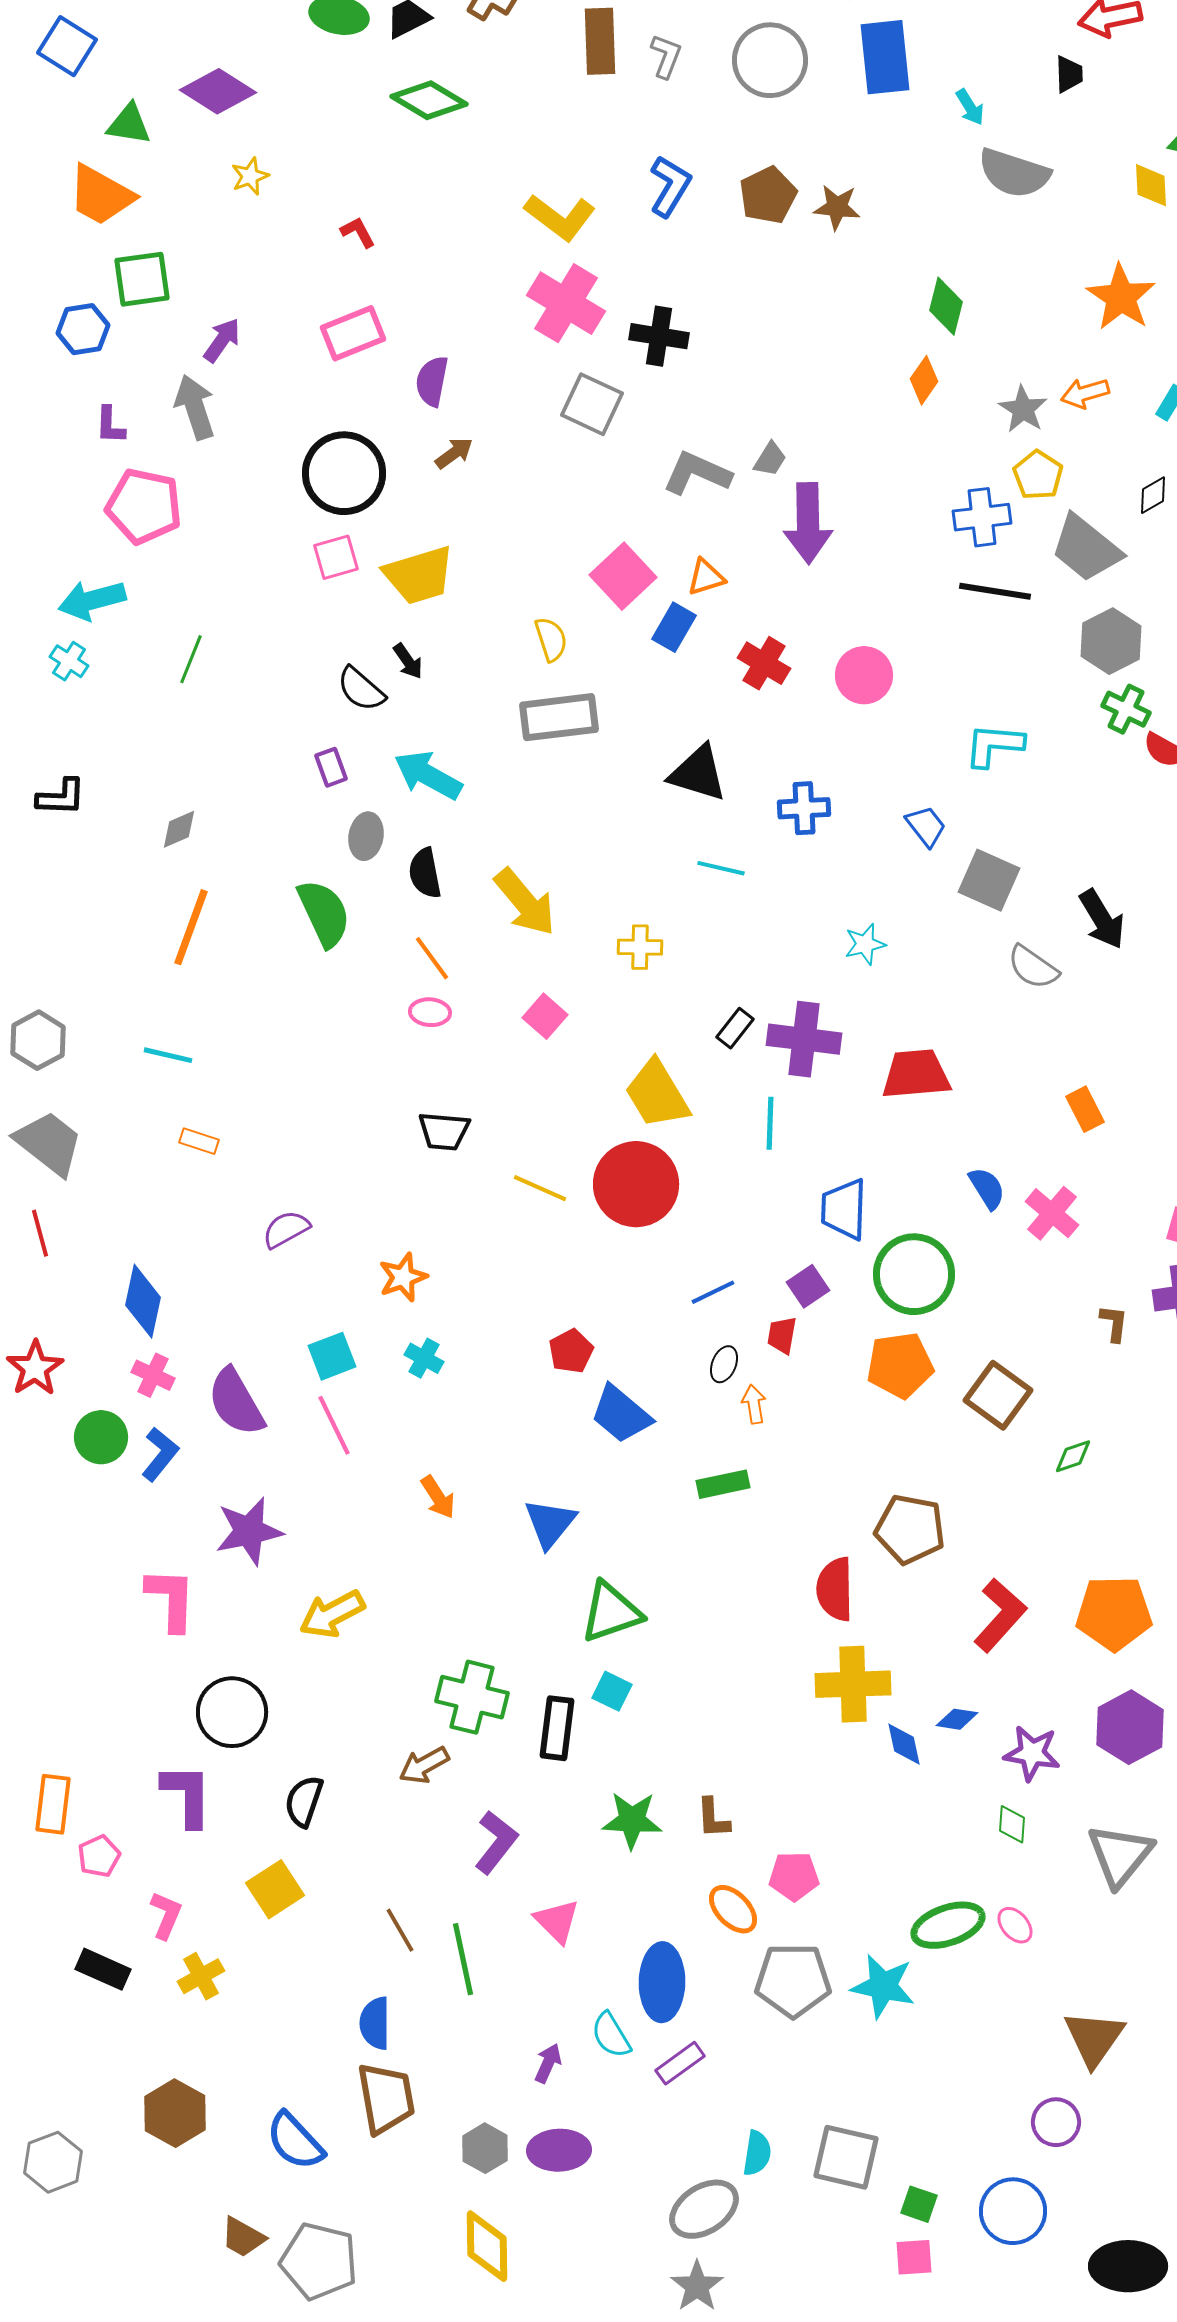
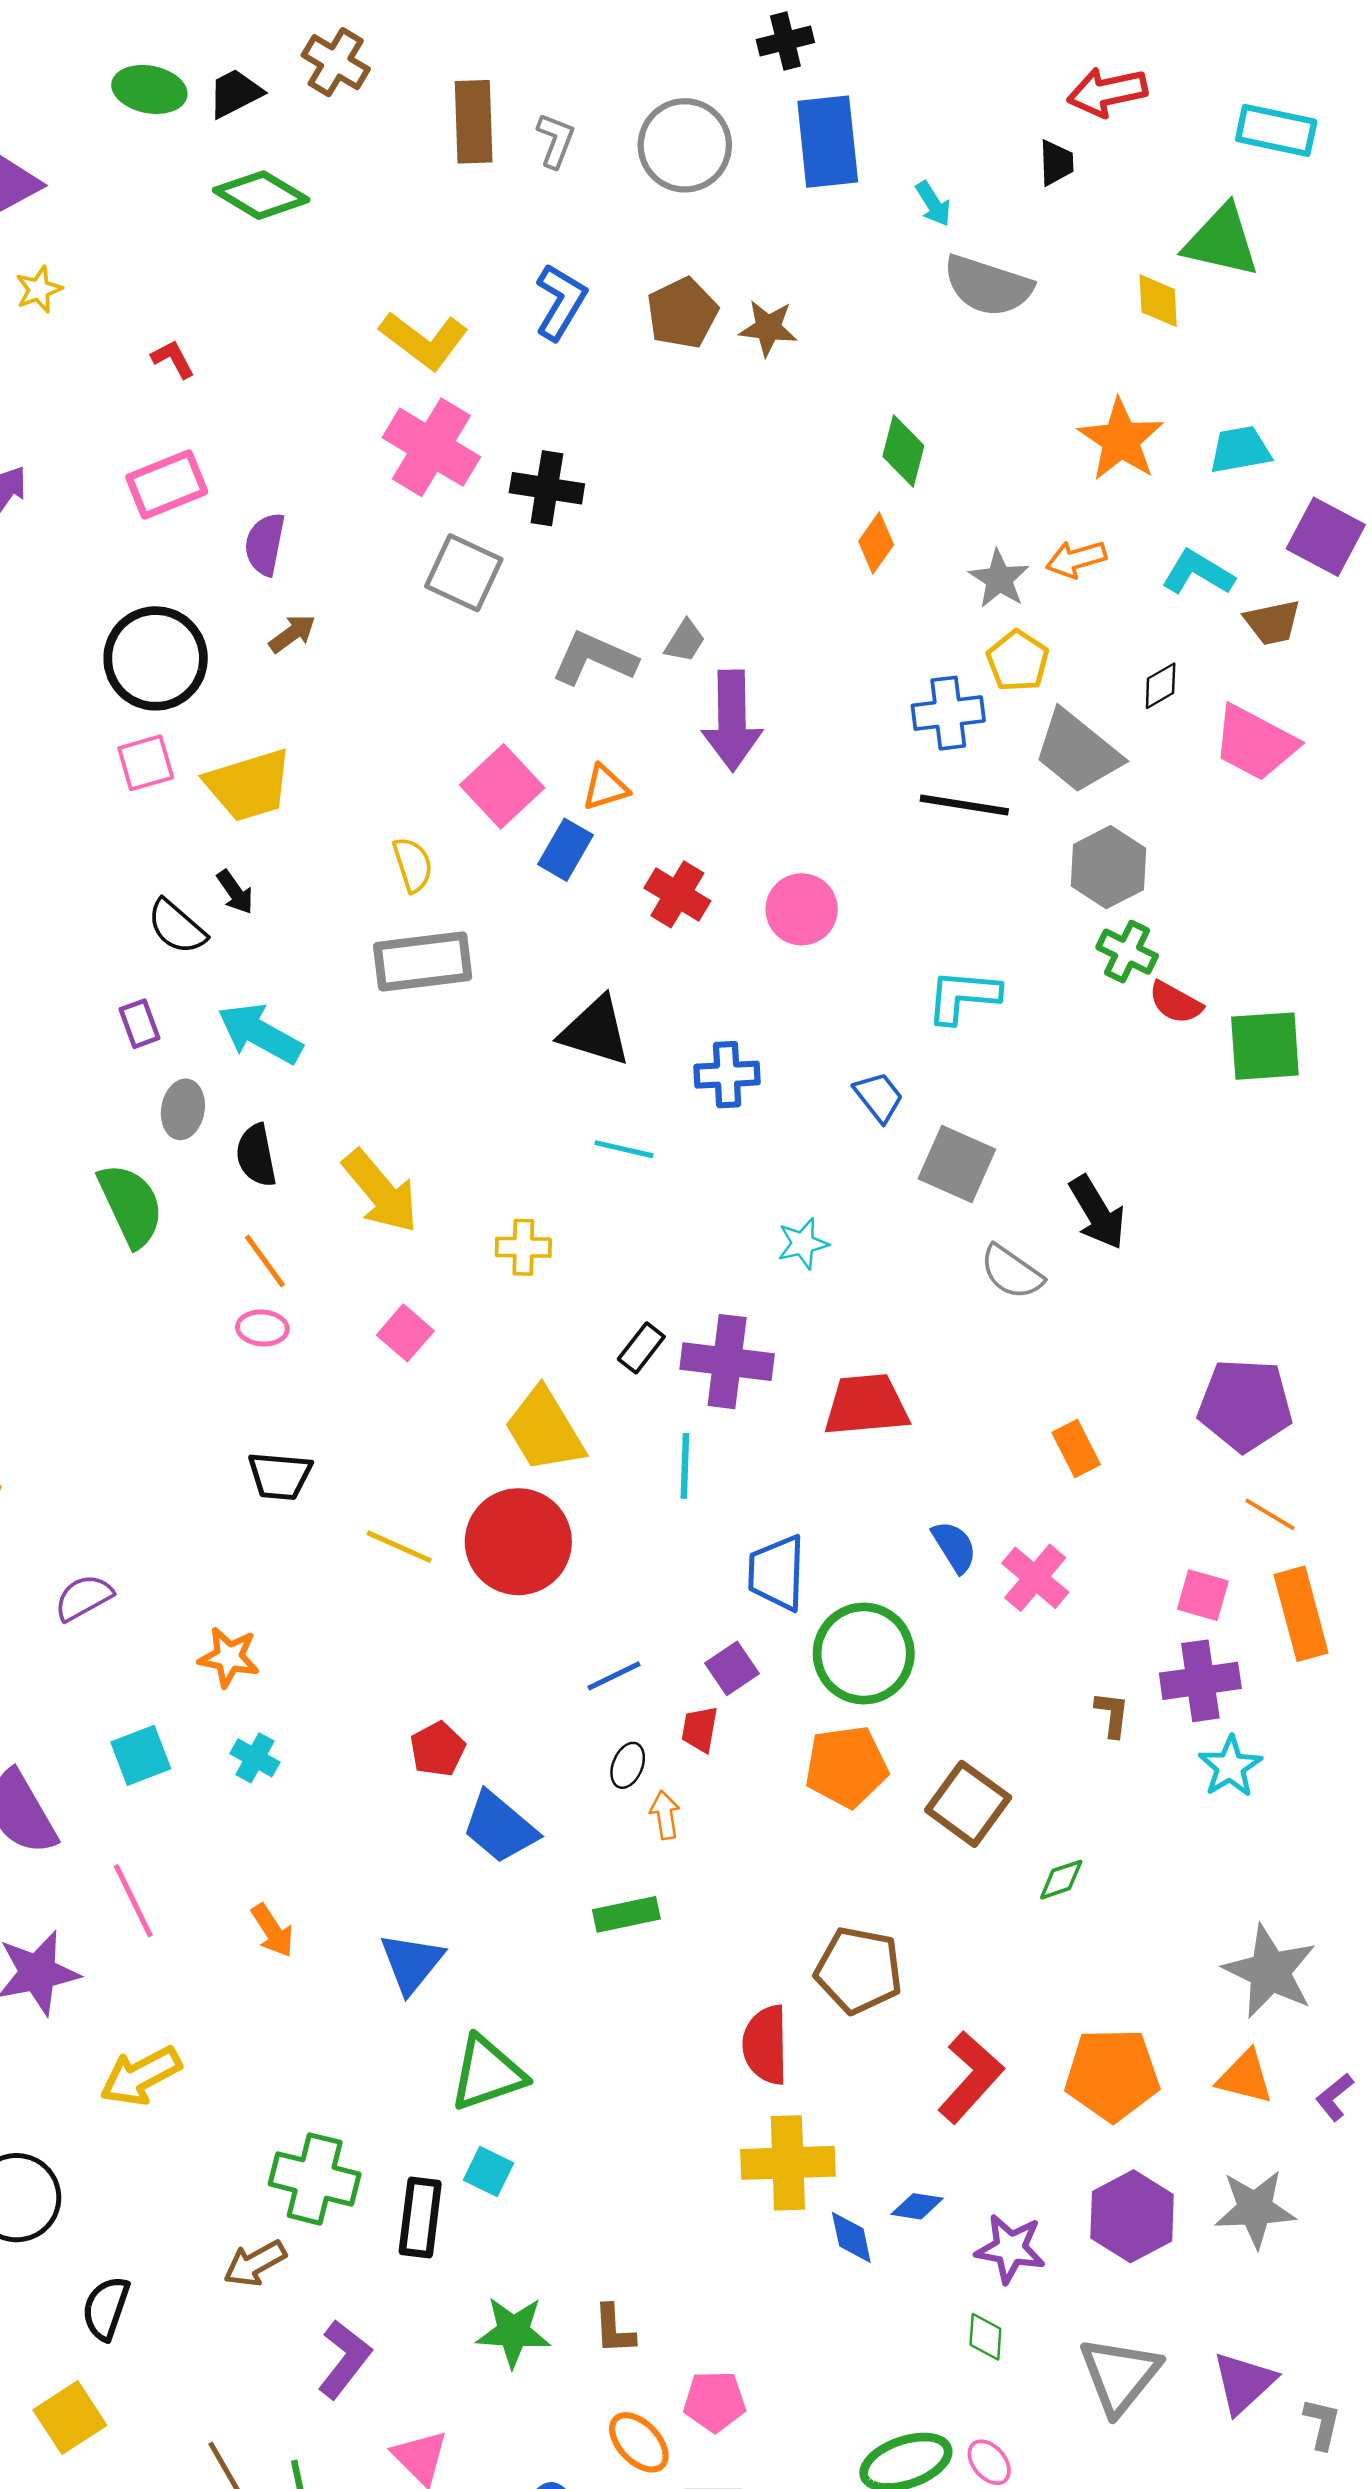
orange star: (403, 1277) -> (229, 1657), turned 30
pink line: (334, 1425) -> (133, 1901), moved

